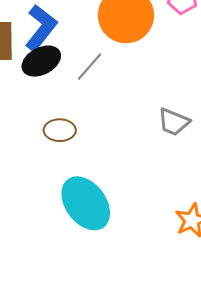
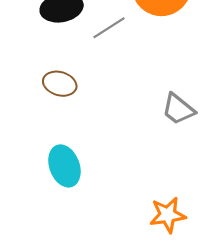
cyan ellipse: (86, 203) -> (64, 166), size x0.7

